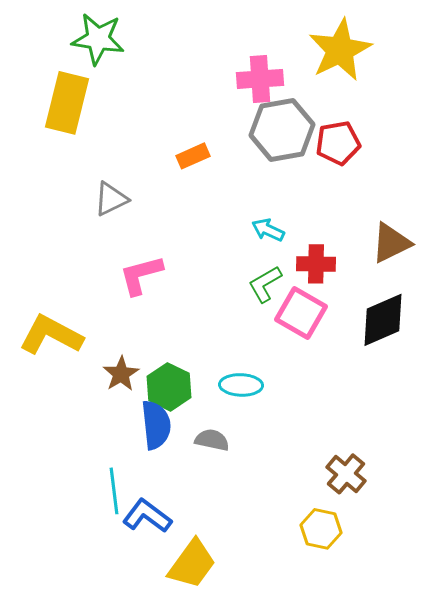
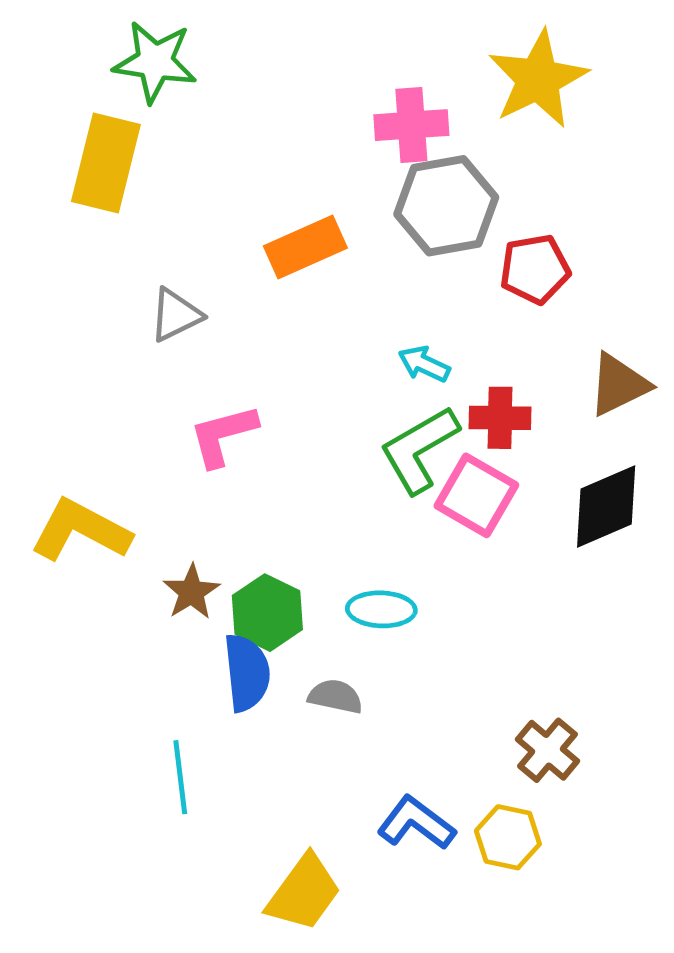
red pentagon: (338, 143) -> (535, 269), moved
orange rectangle: (193, 156) -> (305, 247), size x1.5
green L-shape: (265, 284) -> (419, 450), size x1.5
blue L-shape: (147, 516) -> (416, 823), moved

